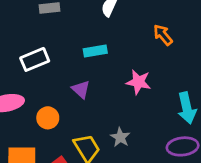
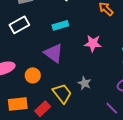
white rectangle: (35, 59) -> (19, 25), moved
purple triangle: (81, 89) -> (54, 53), size x1.5

